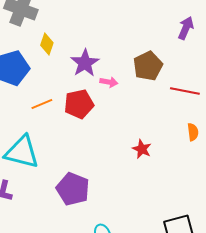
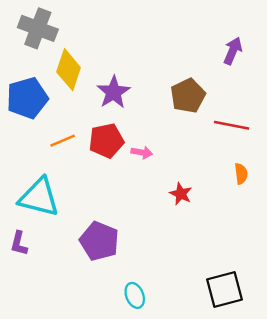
yellow diamond: (47, 44) -> (69, 70), size x1.6
pink arrow: (109, 82) -> (142, 152), moved

